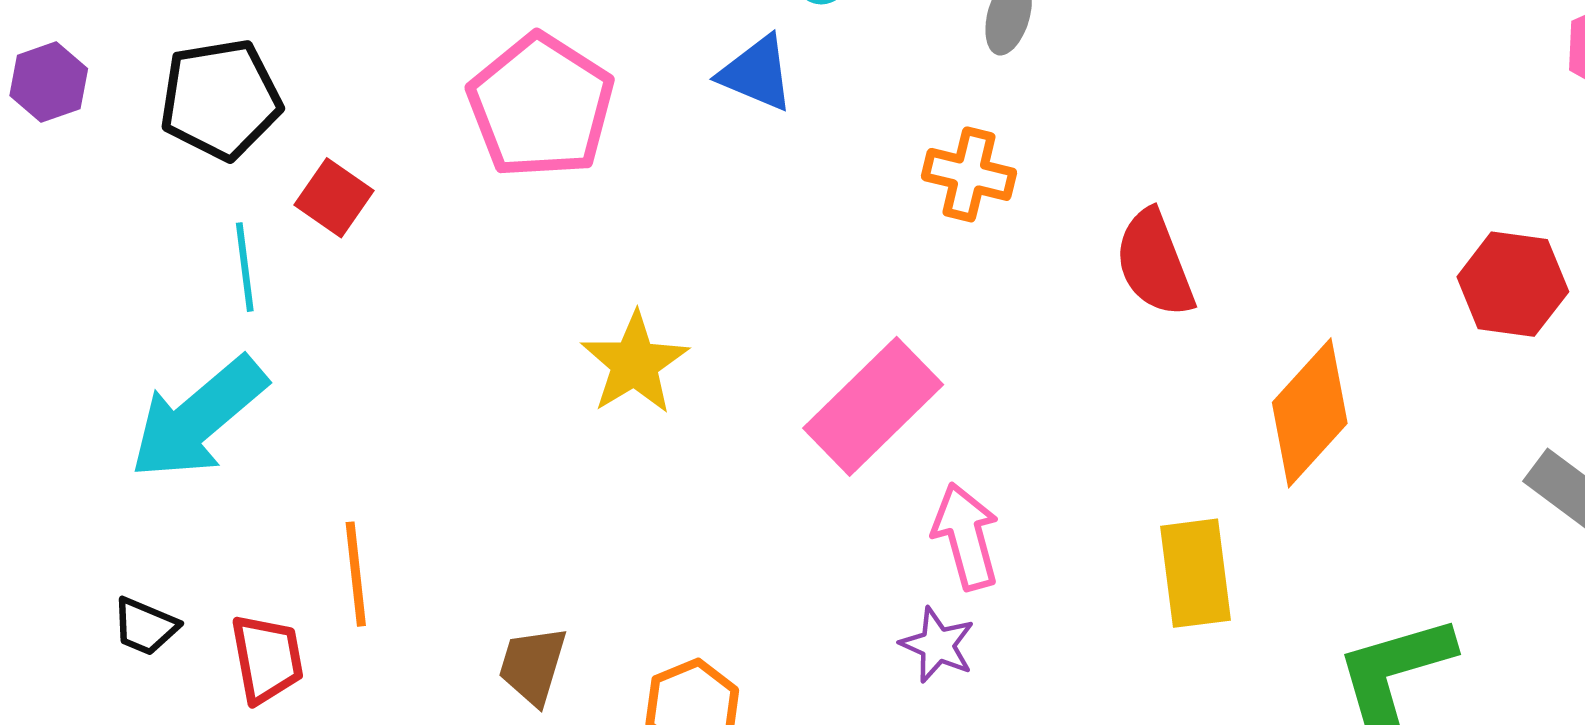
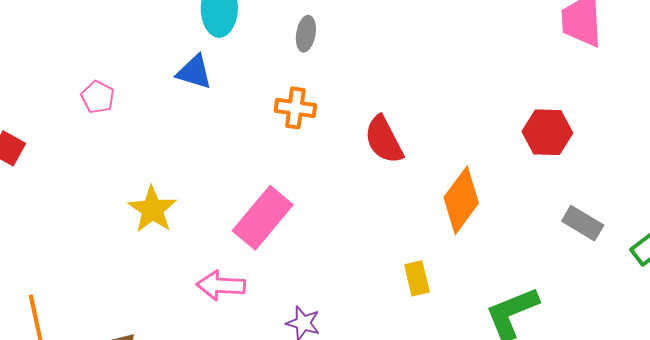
pink pentagon: (541, 106) -> (98, 97), size x0.5
pink arrow: (966, 536) -> (221, 285), moved, turned -66
yellow rectangle: (1196, 573) -> (417, 278), size x0.7

